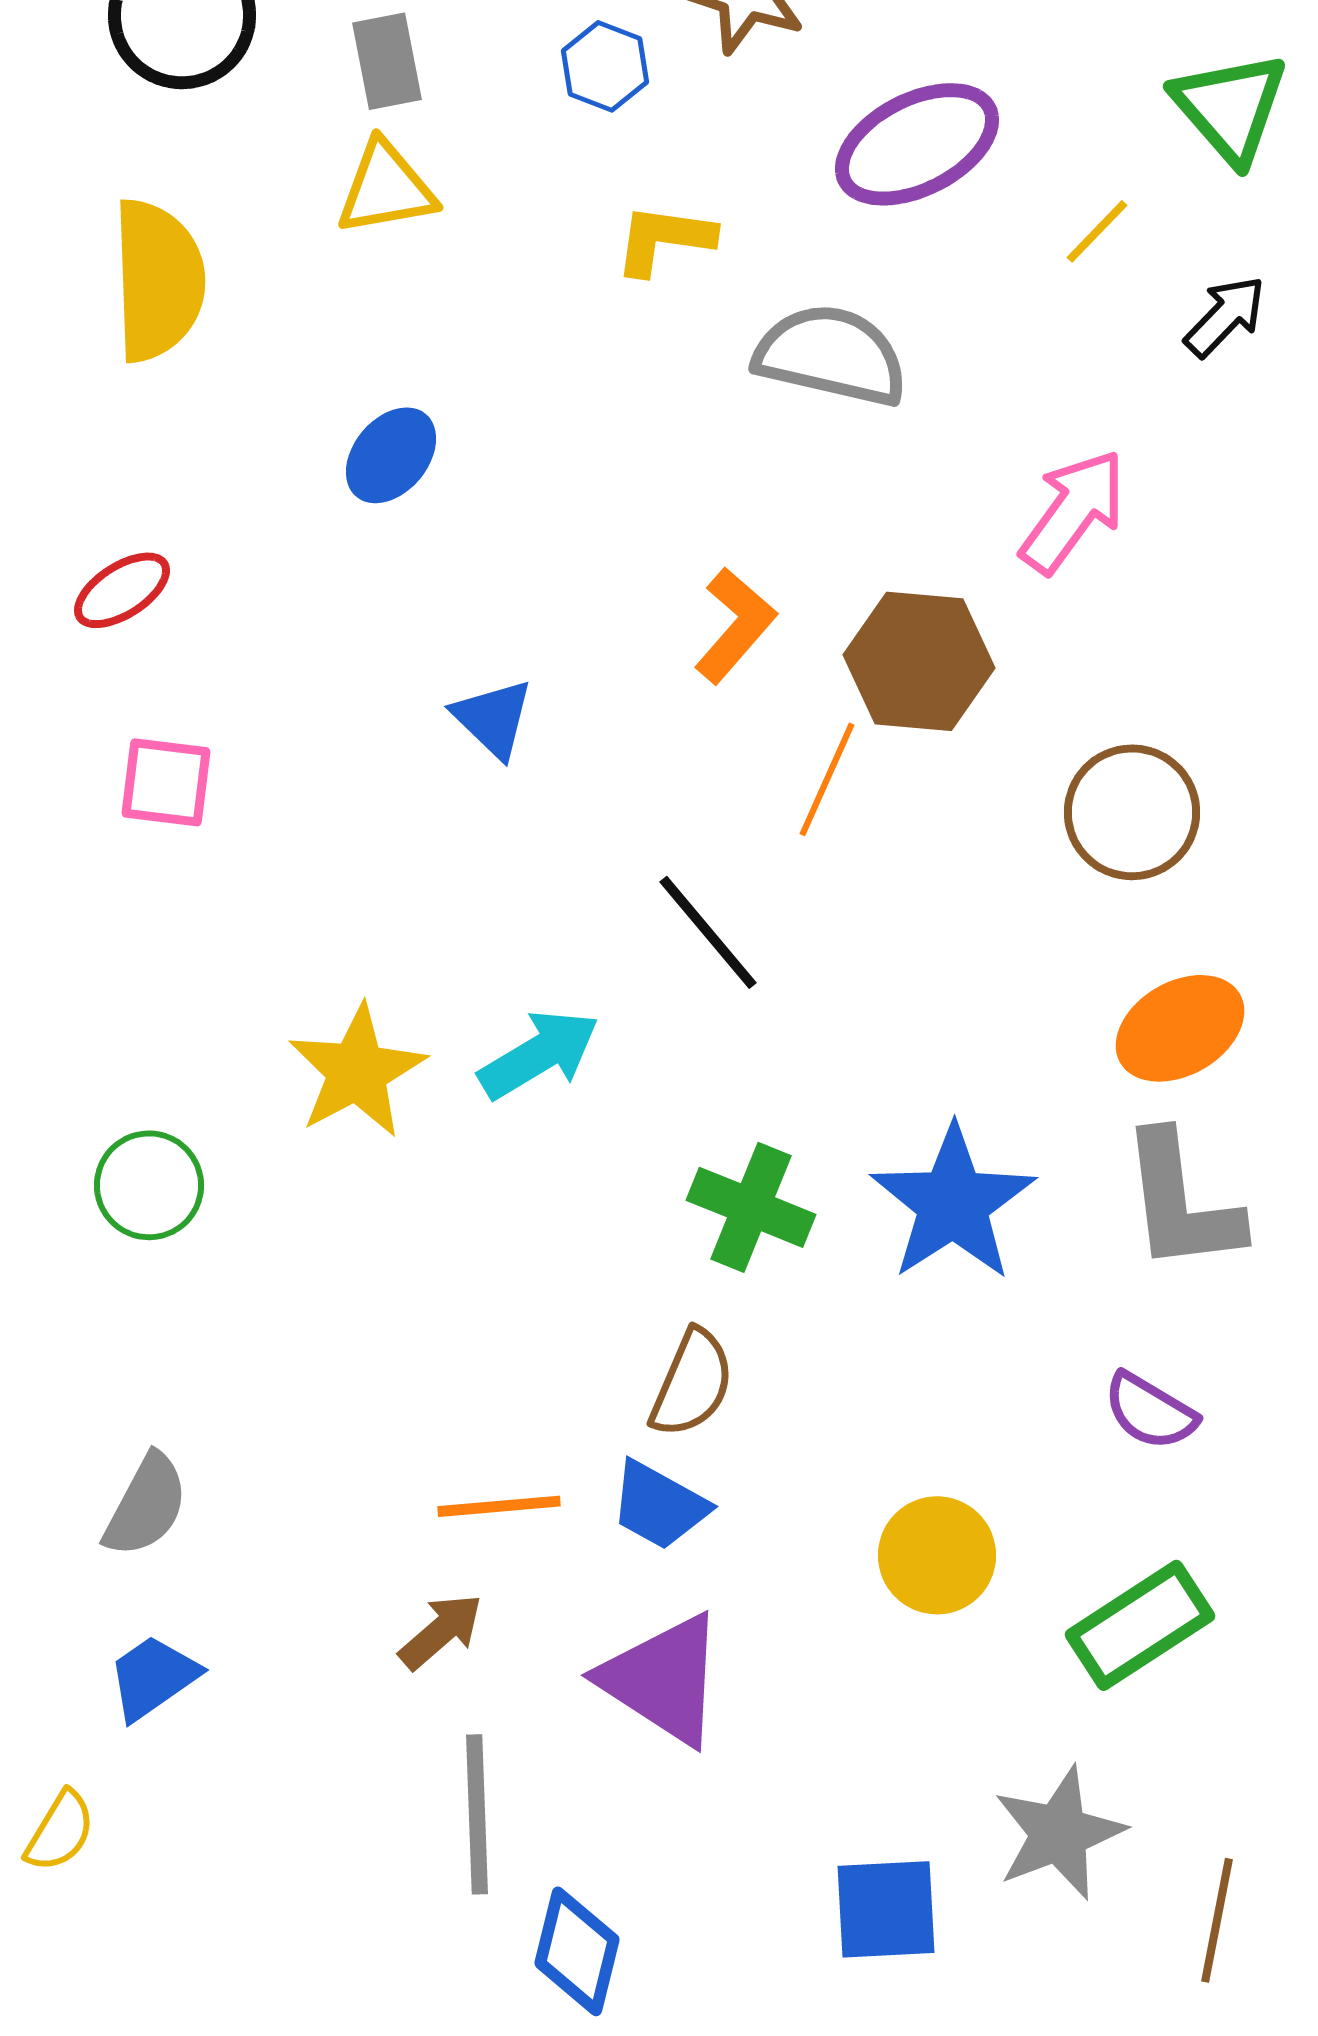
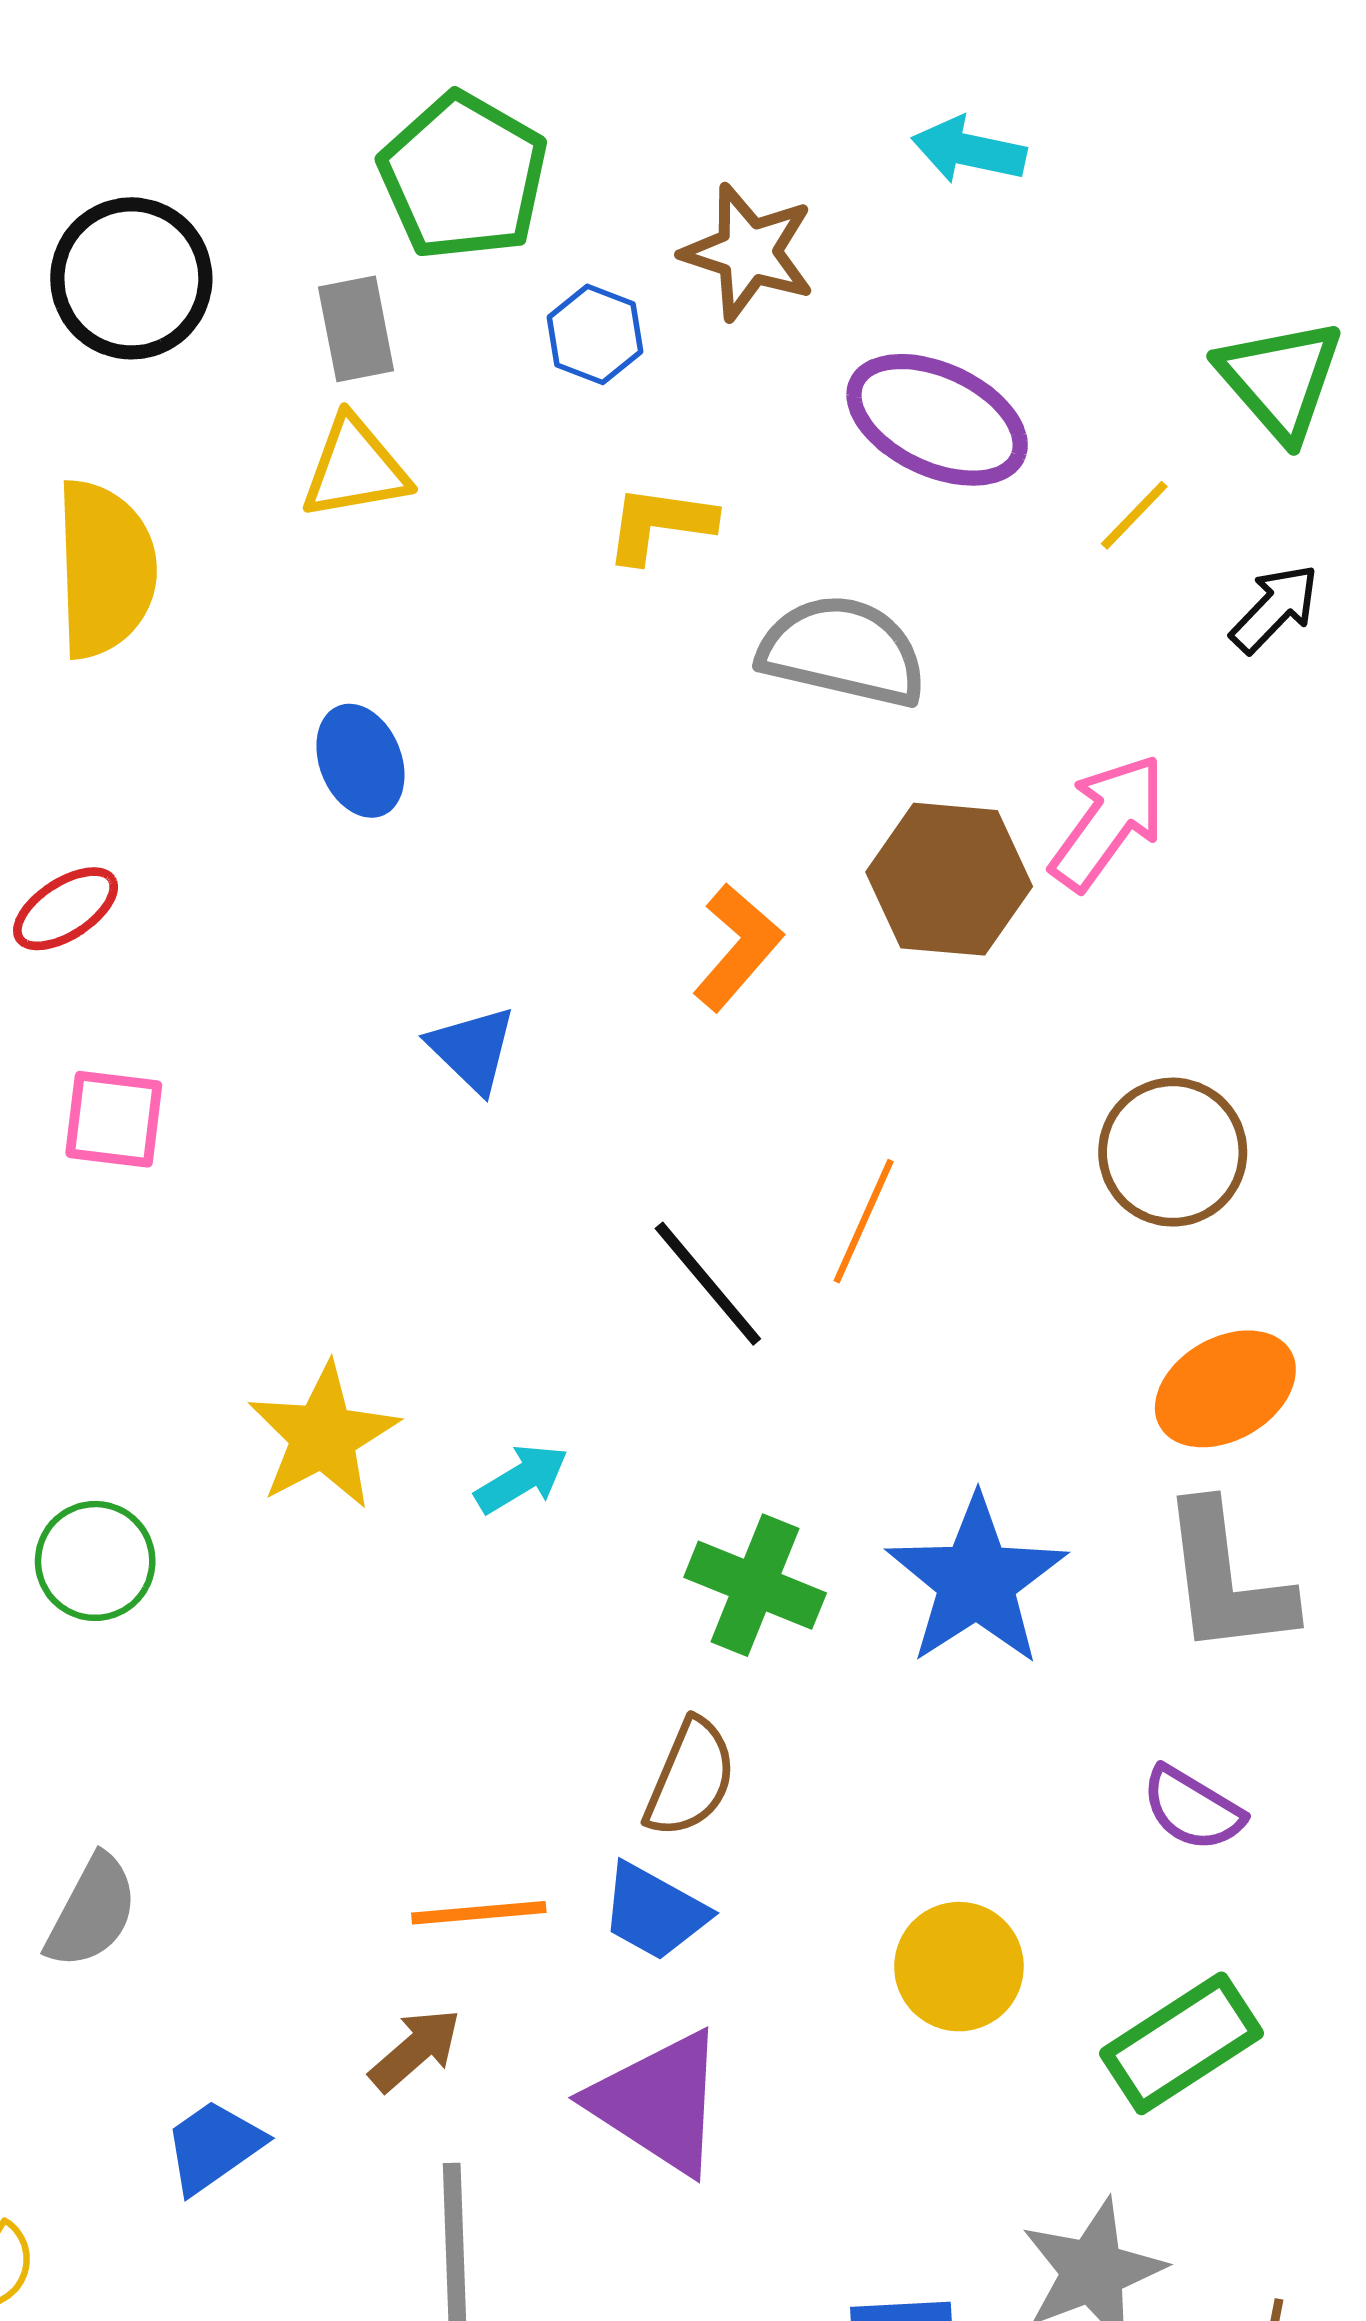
purple ellipse: (917, 144) -> (937, 420), turned 52
blue ellipse: (391, 455) -> (360, 761), turned -62
brown hexagon: (919, 661) -> (949, 879), moved
orange line: (827, 779) -> (864, 1221), moved
cyan arrow: (539, 1054) -> (522, 1479), moved, size x0.7
blue trapezoid: (153, 1677) -> (214, 2146), moved

